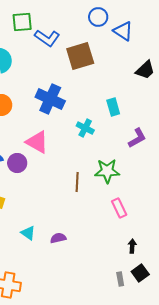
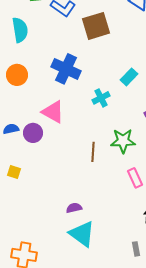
cyan rectangle: (113, 107) -> (129, 77), turned 60
cyan cross: (85, 128) -> (101, 98), turned 36
cyan triangle: (28, 233) -> (82, 234), moved, size x1.8

